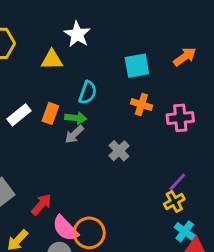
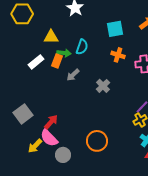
yellow triangle: (52, 60) -> (51, 37), moved
green arrow: (76, 118) -> (64, 53), moved
pink semicircle: (65, 228) -> (49, 138), moved
orange circle: (89, 233) -> (97, 141), moved

